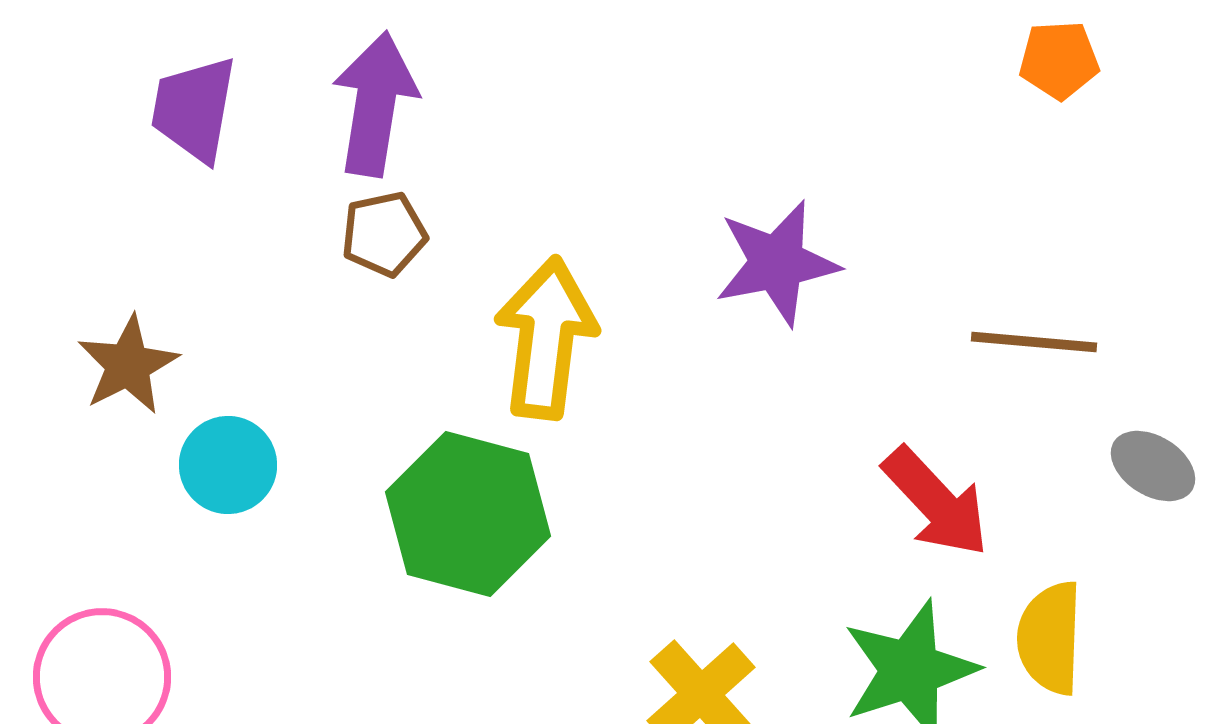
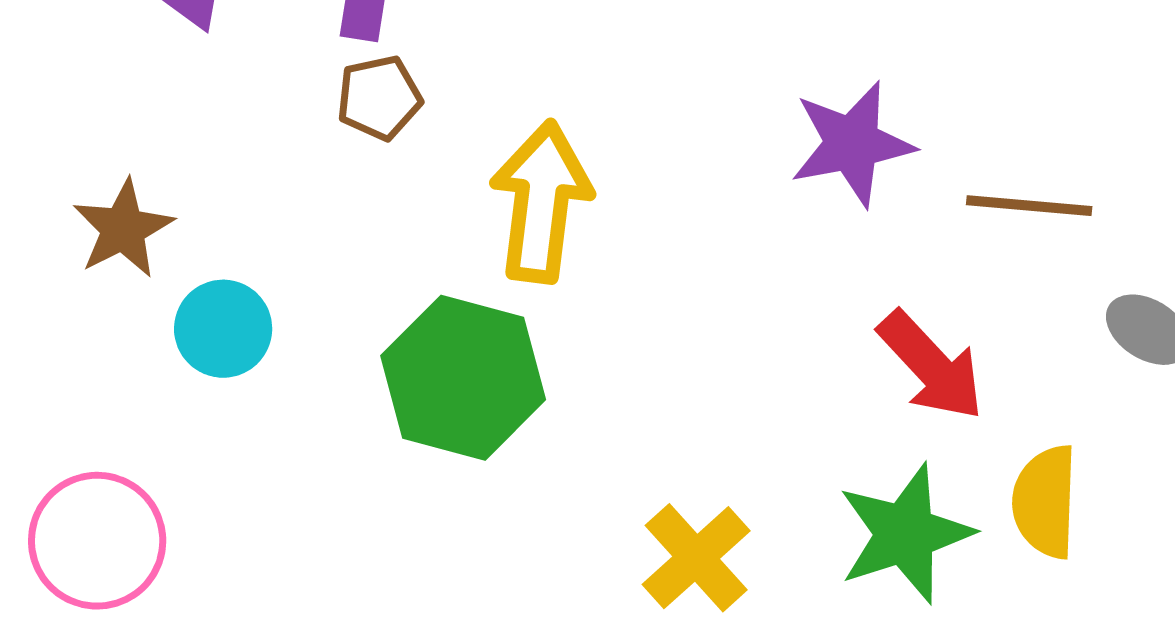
purple star: (777, 263) -> (852, 144), moved

